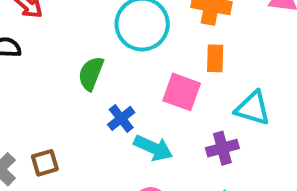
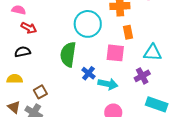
green semicircle: (91, 73) -> (68, 54), size x1.4
brown square: (45, 163) -> (40, 92), moved

